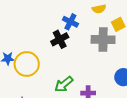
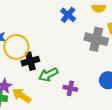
black cross: (60, 39) -> (30, 61), moved

